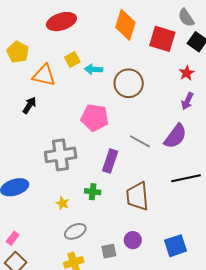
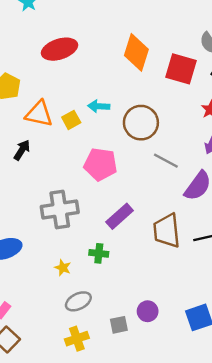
yellow square: (72, 60) -> (71, 120), moved
gray line: (140, 141) -> (166, 161), moved
purple rectangle: (110, 161) -> (120, 216), turned 30
brown trapezoid: (137, 196) -> (167, 231), moved

